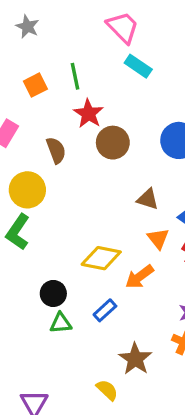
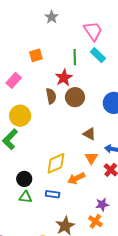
gray star: (27, 27) -> (52, 17), moved
green line: (75, 76) -> (75, 57), moved
brown semicircle: (56, 150) -> (51, 96), moved
yellow diamond: (101, 258) -> (56, 163), turned -45
blue rectangle: (105, 310) -> (53, 194), turned 40

